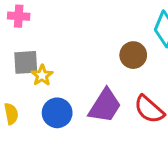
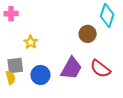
gray square: (26, 62) -> (15, 66), moved
yellow star: (42, 75) -> (31, 42), moved

